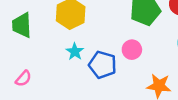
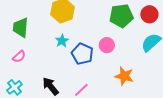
green trapezoid: (22, 25) -> (21, 28), moved

